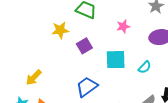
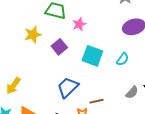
pink star: (123, 26) -> (79, 24), moved
cyan square: (116, 60) -> (92, 56), turned 30

